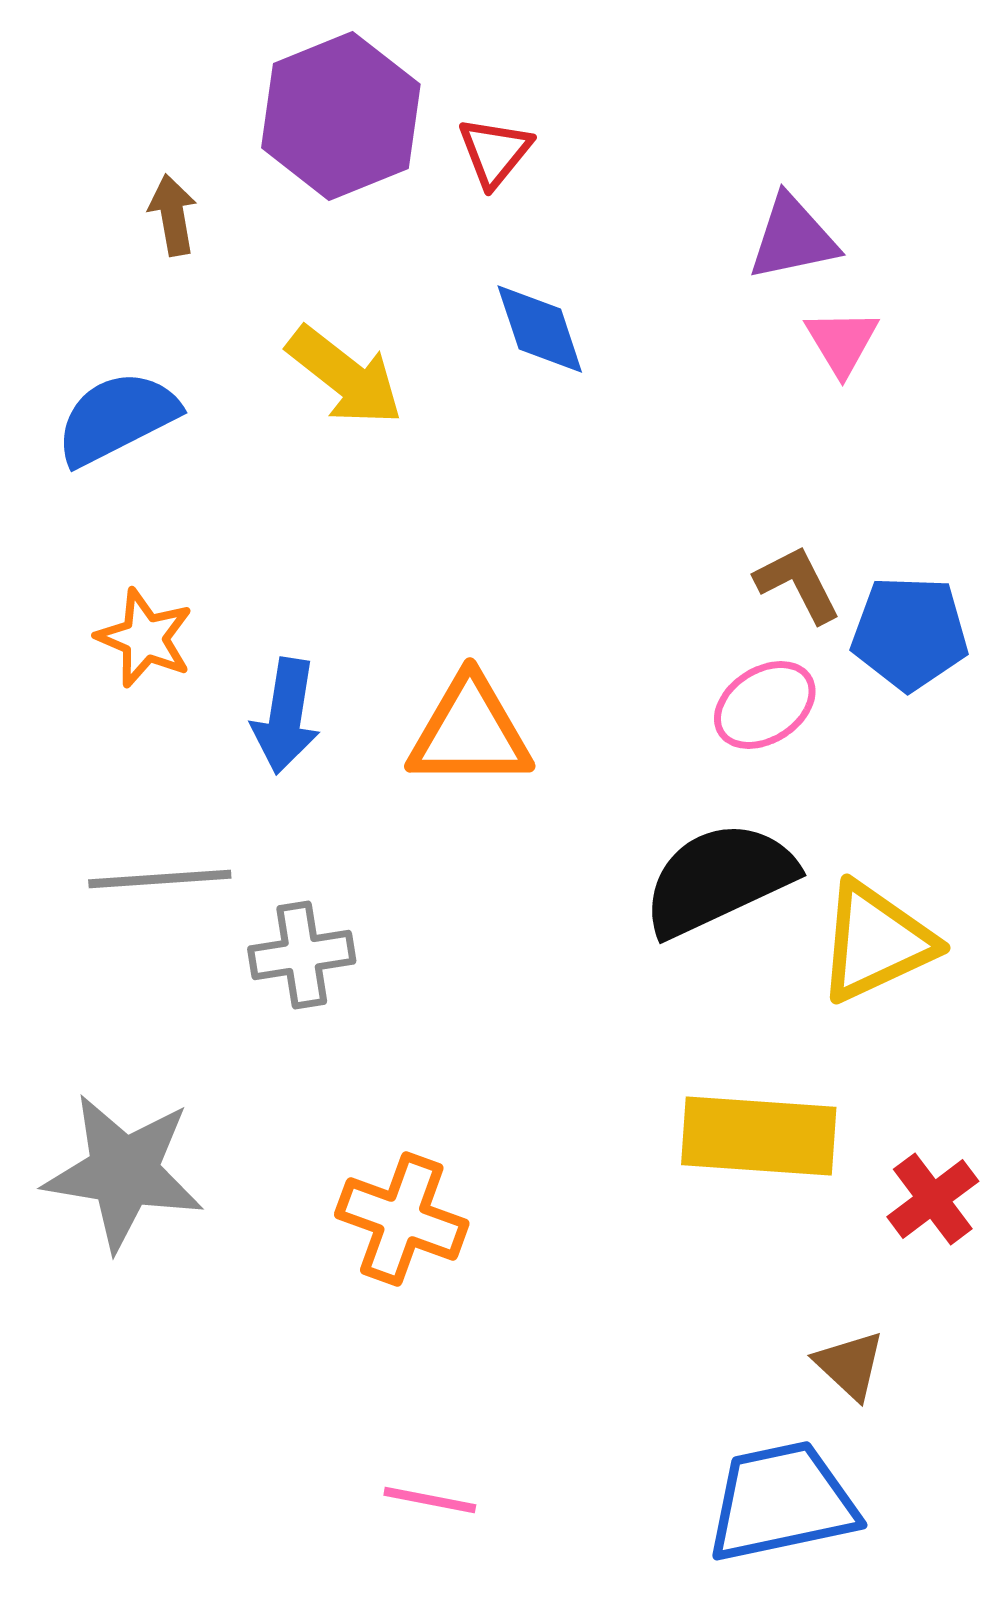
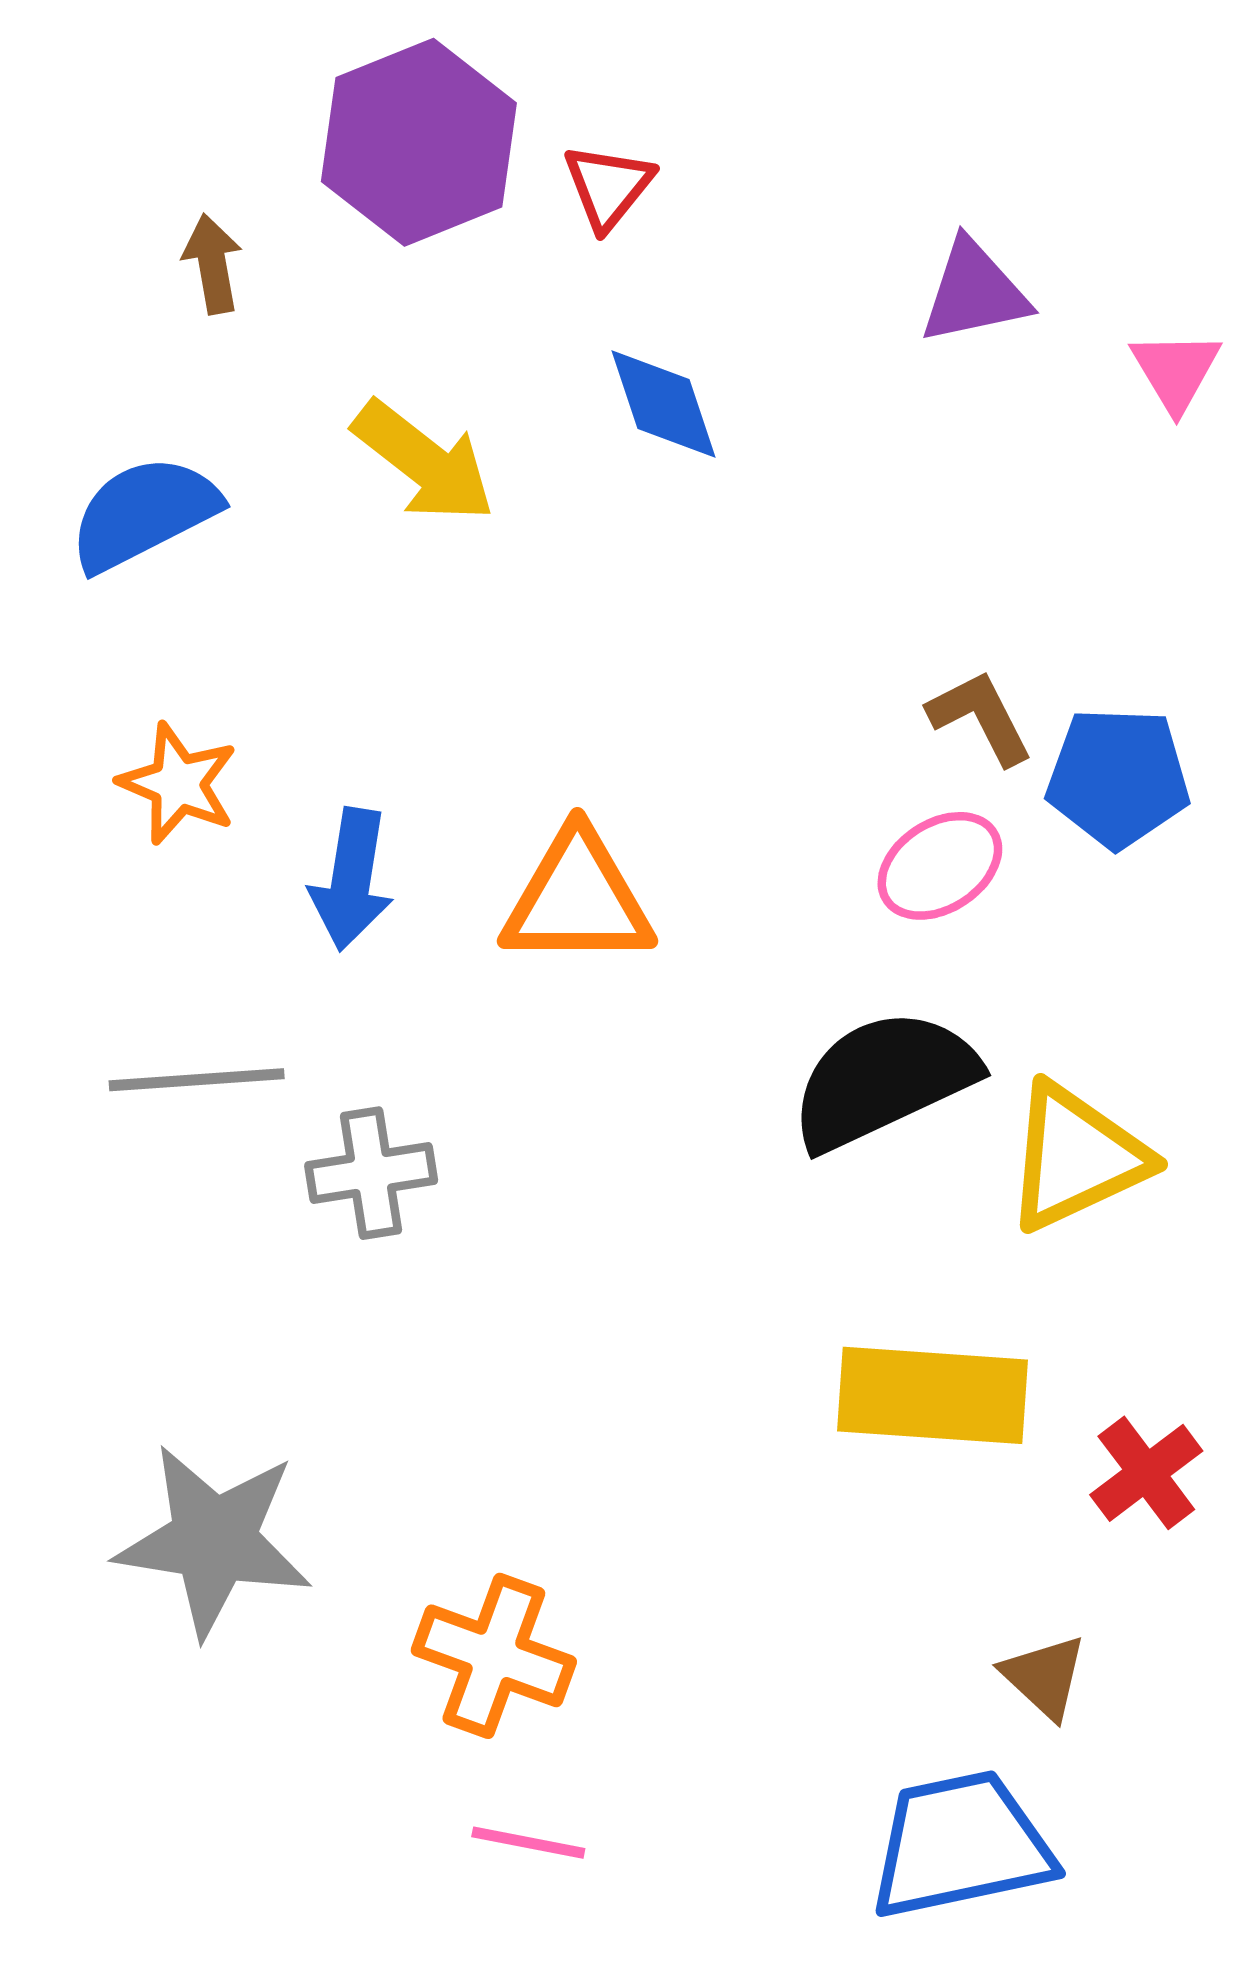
pink triangle: (842, 342) -> (1176, 371), moved
gray star: (124, 1172) -> (214, 1540), moved
orange cross: (402, 1219) -> (494, 1656), moved

